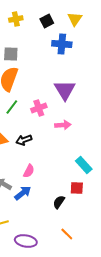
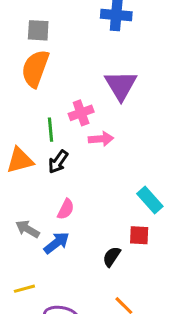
green line: (12, 107) -> (50, 130), moved, turned -42
pink arrow: (63, 125) -> (101, 139), moved
black arrow: (24, 140) -> (58, 162), turned -35

